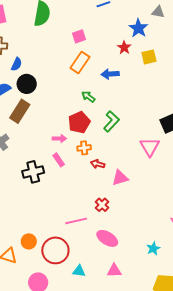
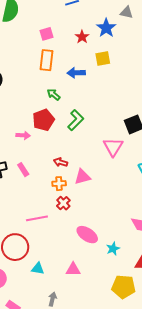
red star: (124, 48) -> (82, 37), moved
yellow square: (149, 57) -> (103, 59), moved
orange rectangle: (80, 62) -> (47, 60), turned -30
orange cross: (84, 148) -> (59, 184), moved
pink rectangle: (59, 160) -> (23, 170), moved
pink ellipse: (107, 238) -> (87, 235), moved

